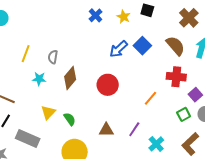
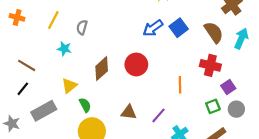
brown diamond: (70, 78) -> (102, 69), moved
orange line: (151, 98) -> (180, 85), turned -49
green semicircle: (70, 119) -> (85, 105), moved
gray rectangle: (28, 139) -> (44, 111), turned -60

